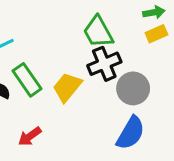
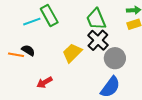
black cross: (104, 64) -> (98, 40), turned -30
green rectangle: (27, 80) -> (49, 15), moved

